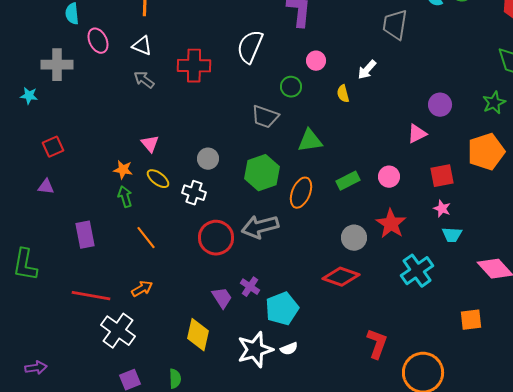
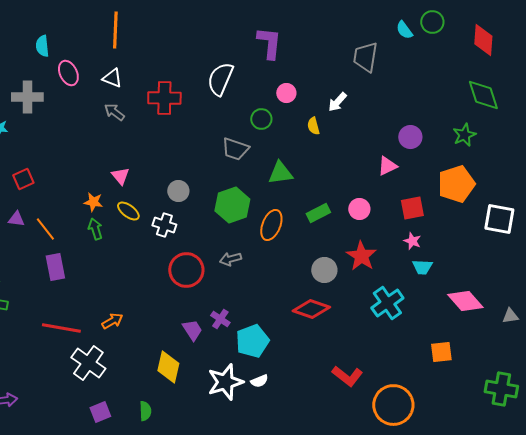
gray arrow: (260, 227) -> (230, 259), size x0.6
orange line: (146, 238) -> (45, 229), moved
red L-shape: (377, 344) -> (347, 376), turned 108

